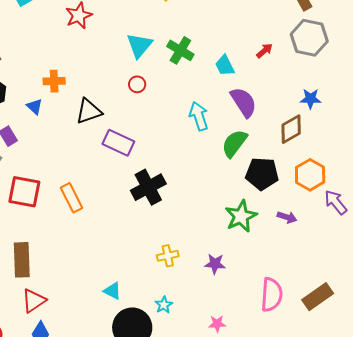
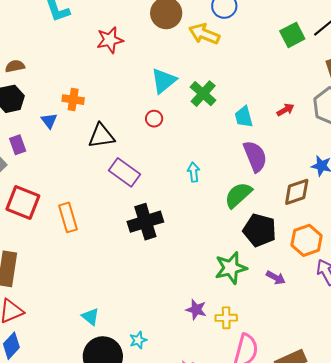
cyan arrow: (199, 116) -> (194, 172), moved, size x0.7
yellow cross: (168, 256) -> (226, 318), moved

